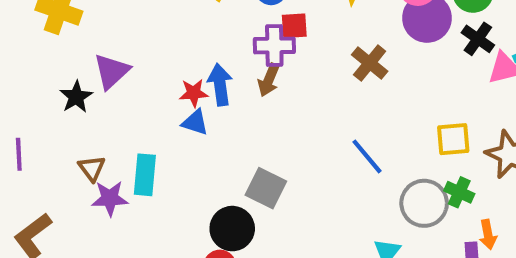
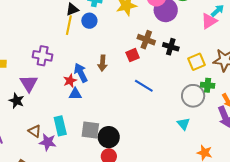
red square: (294, 26) -> (133, 55), moved
black cross: (478, 39) -> (171, 47), moved
purple cross: (274, 45) -> (43, 56), moved, turned 30
blue line: (367, 156) -> (144, 86), moved
gray square: (266, 188) -> (90, 130), moved
purple star: (110, 198) -> (48, 142), turned 30

